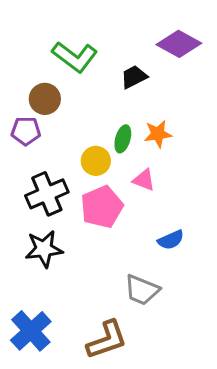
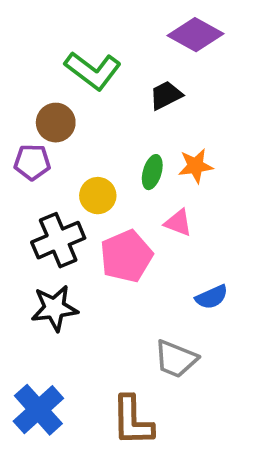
purple diamond: (179, 44) -> (196, 35), moved
yellow circle: (96, 161) -> (98, 196), moved
brown L-shape: (107, 340) -> (132, 421), turned 108

